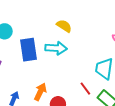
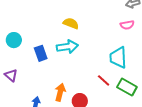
blue rectangle: (29, 50) -> (41, 53), size x0.7

